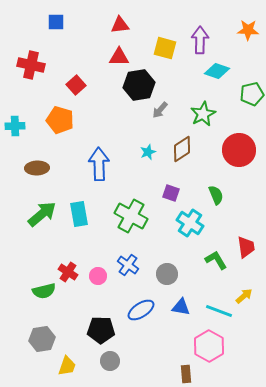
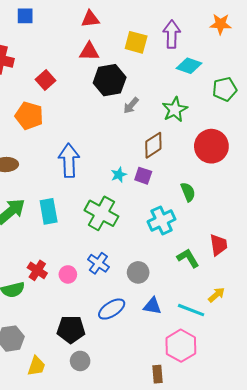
cyan star: (148, 152) -> (119, 175), moved
purple square: (171, 193) -> (143, 176), moved
cyan cross: (190, 223) -> (162, 220), turned 32

